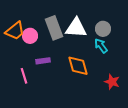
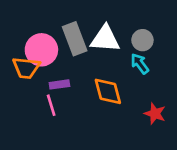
orange trapezoid: (15, 31) -> (26, 68), moved, turned 45
pink circle: (30, 36) -> (41, 50), size x1.5
pink line: (24, 76) -> (51, 105), moved

